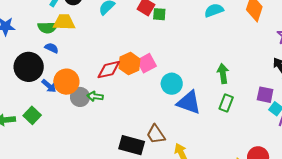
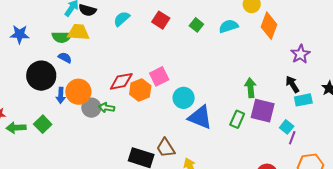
green square: (159, 14) -> (196, 25), moved, turned 32
orange hexagon: (129, 64) -> (140, 90), moved
green arrow: (223, 74) -> (251, 88), moved
blue arrow: (49, 86) -> (61, 95), turned 49
purple square: (265, 95) -> (263, 111), moved, size x1.4

